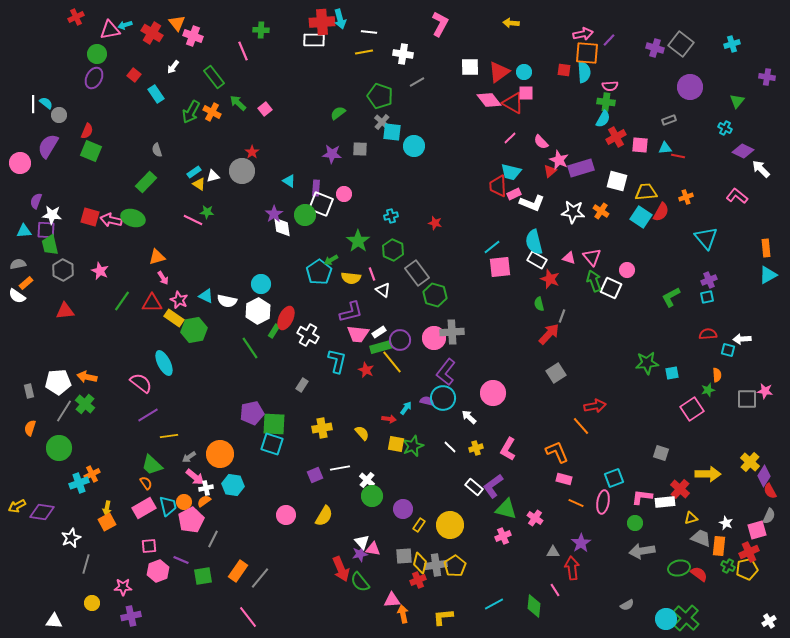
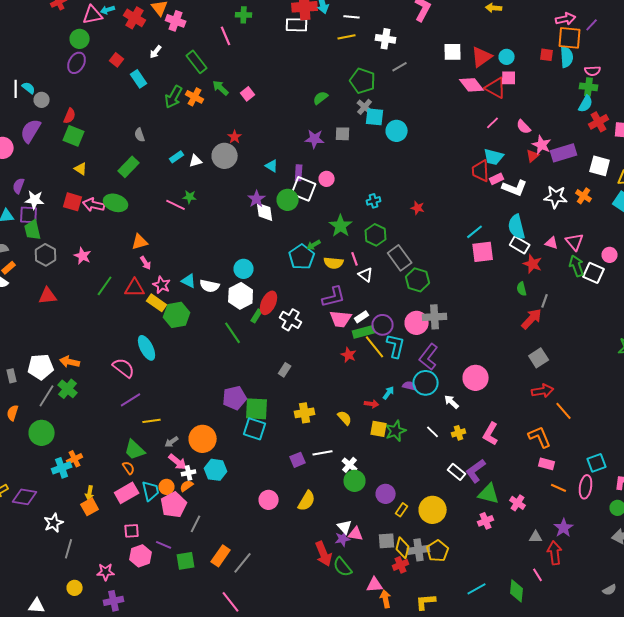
yellow triangle: (199, 184) -> (81, 169), moved
cyan L-shape: (337, 361) -> (396, 346), moved
red arrow: (595, 406) -> (543, 391), moved

